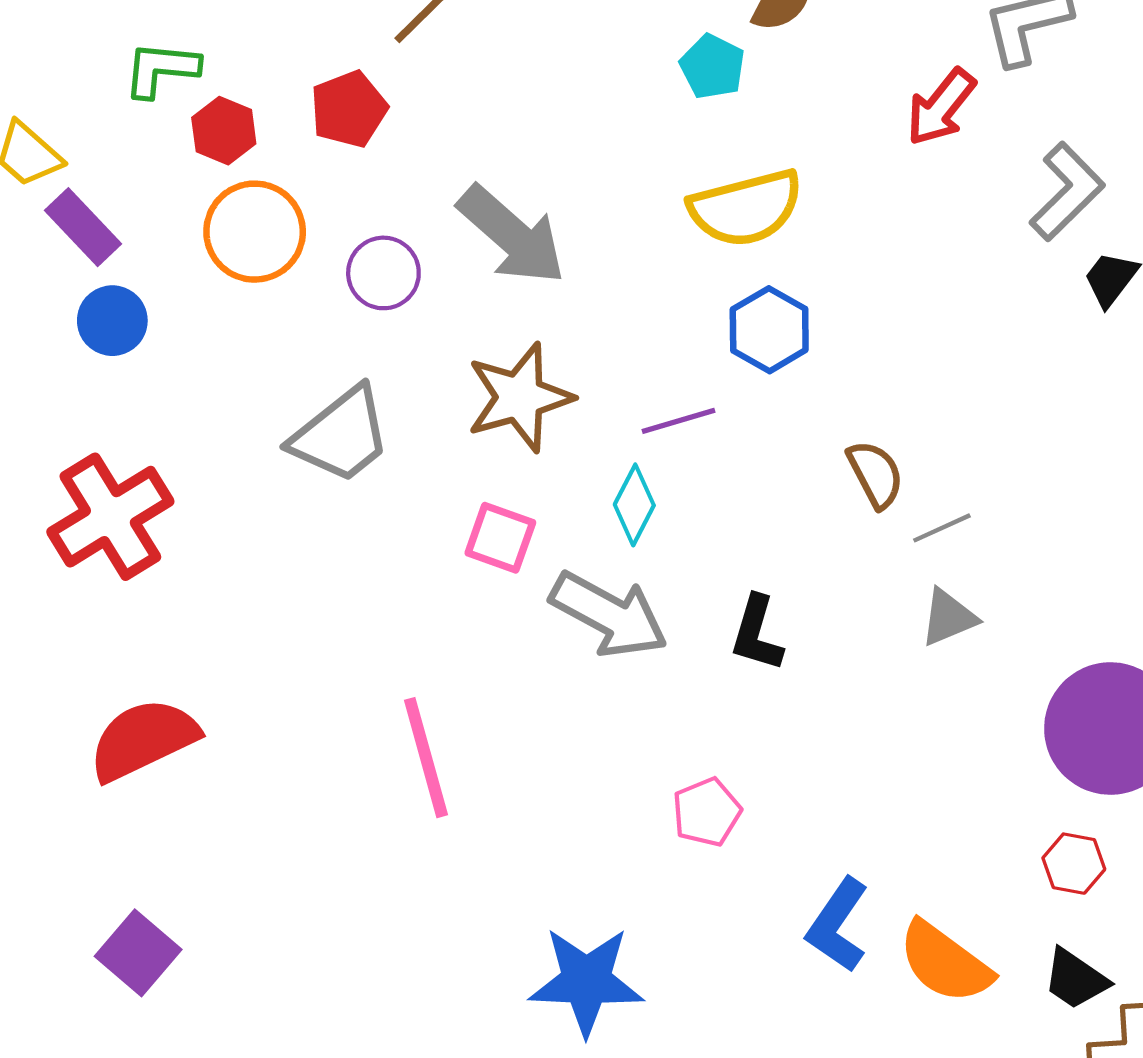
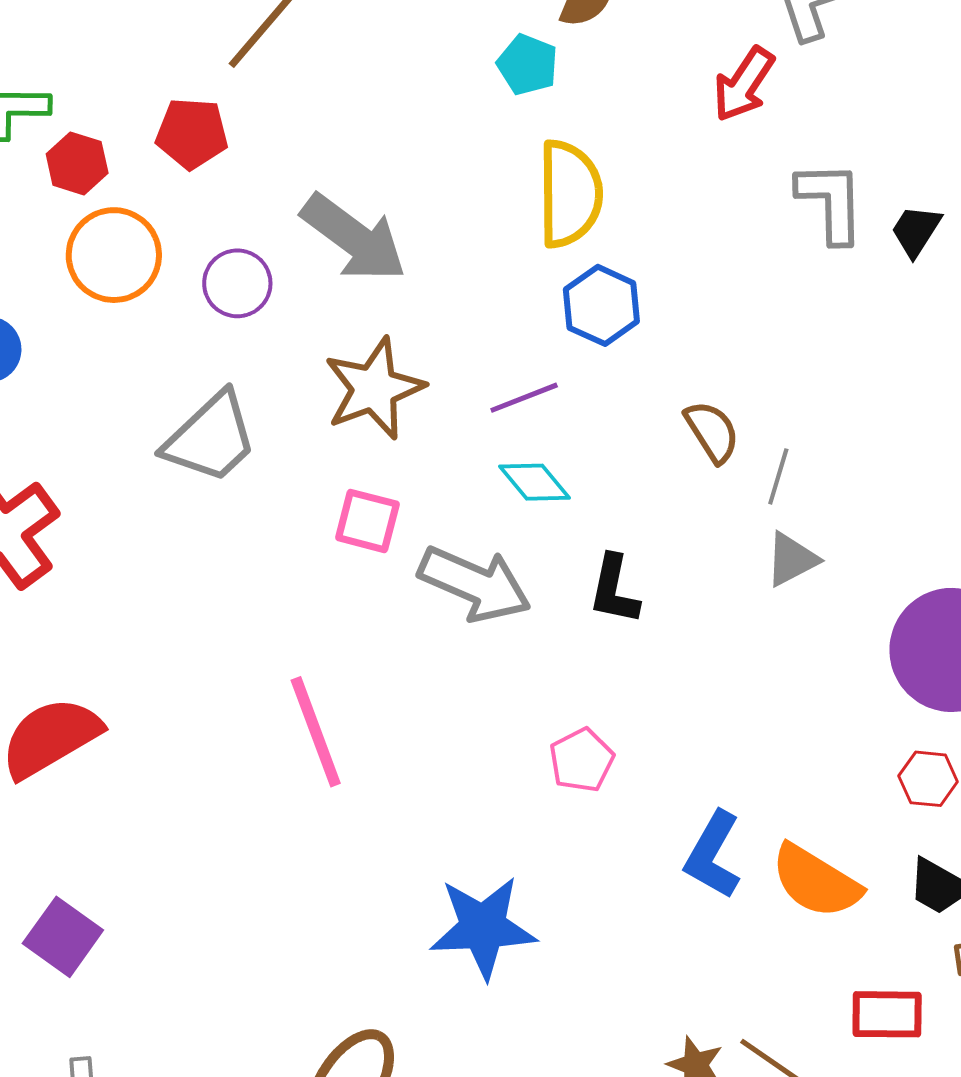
red pentagon: (349, 109) -> (192, 133), turned 30
gray L-shape: (1067, 192) -> (831, 202), moved, turned -42
yellow semicircle: (746, 208) -> (570, 194), turned -71
cyan diamond: (634, 505) -> (535, 482), moved, turned -62
gray line: (942, 528) -> (778, 476), turned -44

